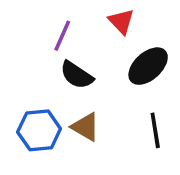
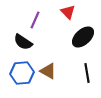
black semicircle: (77, 75) -> (23, 42), moved

